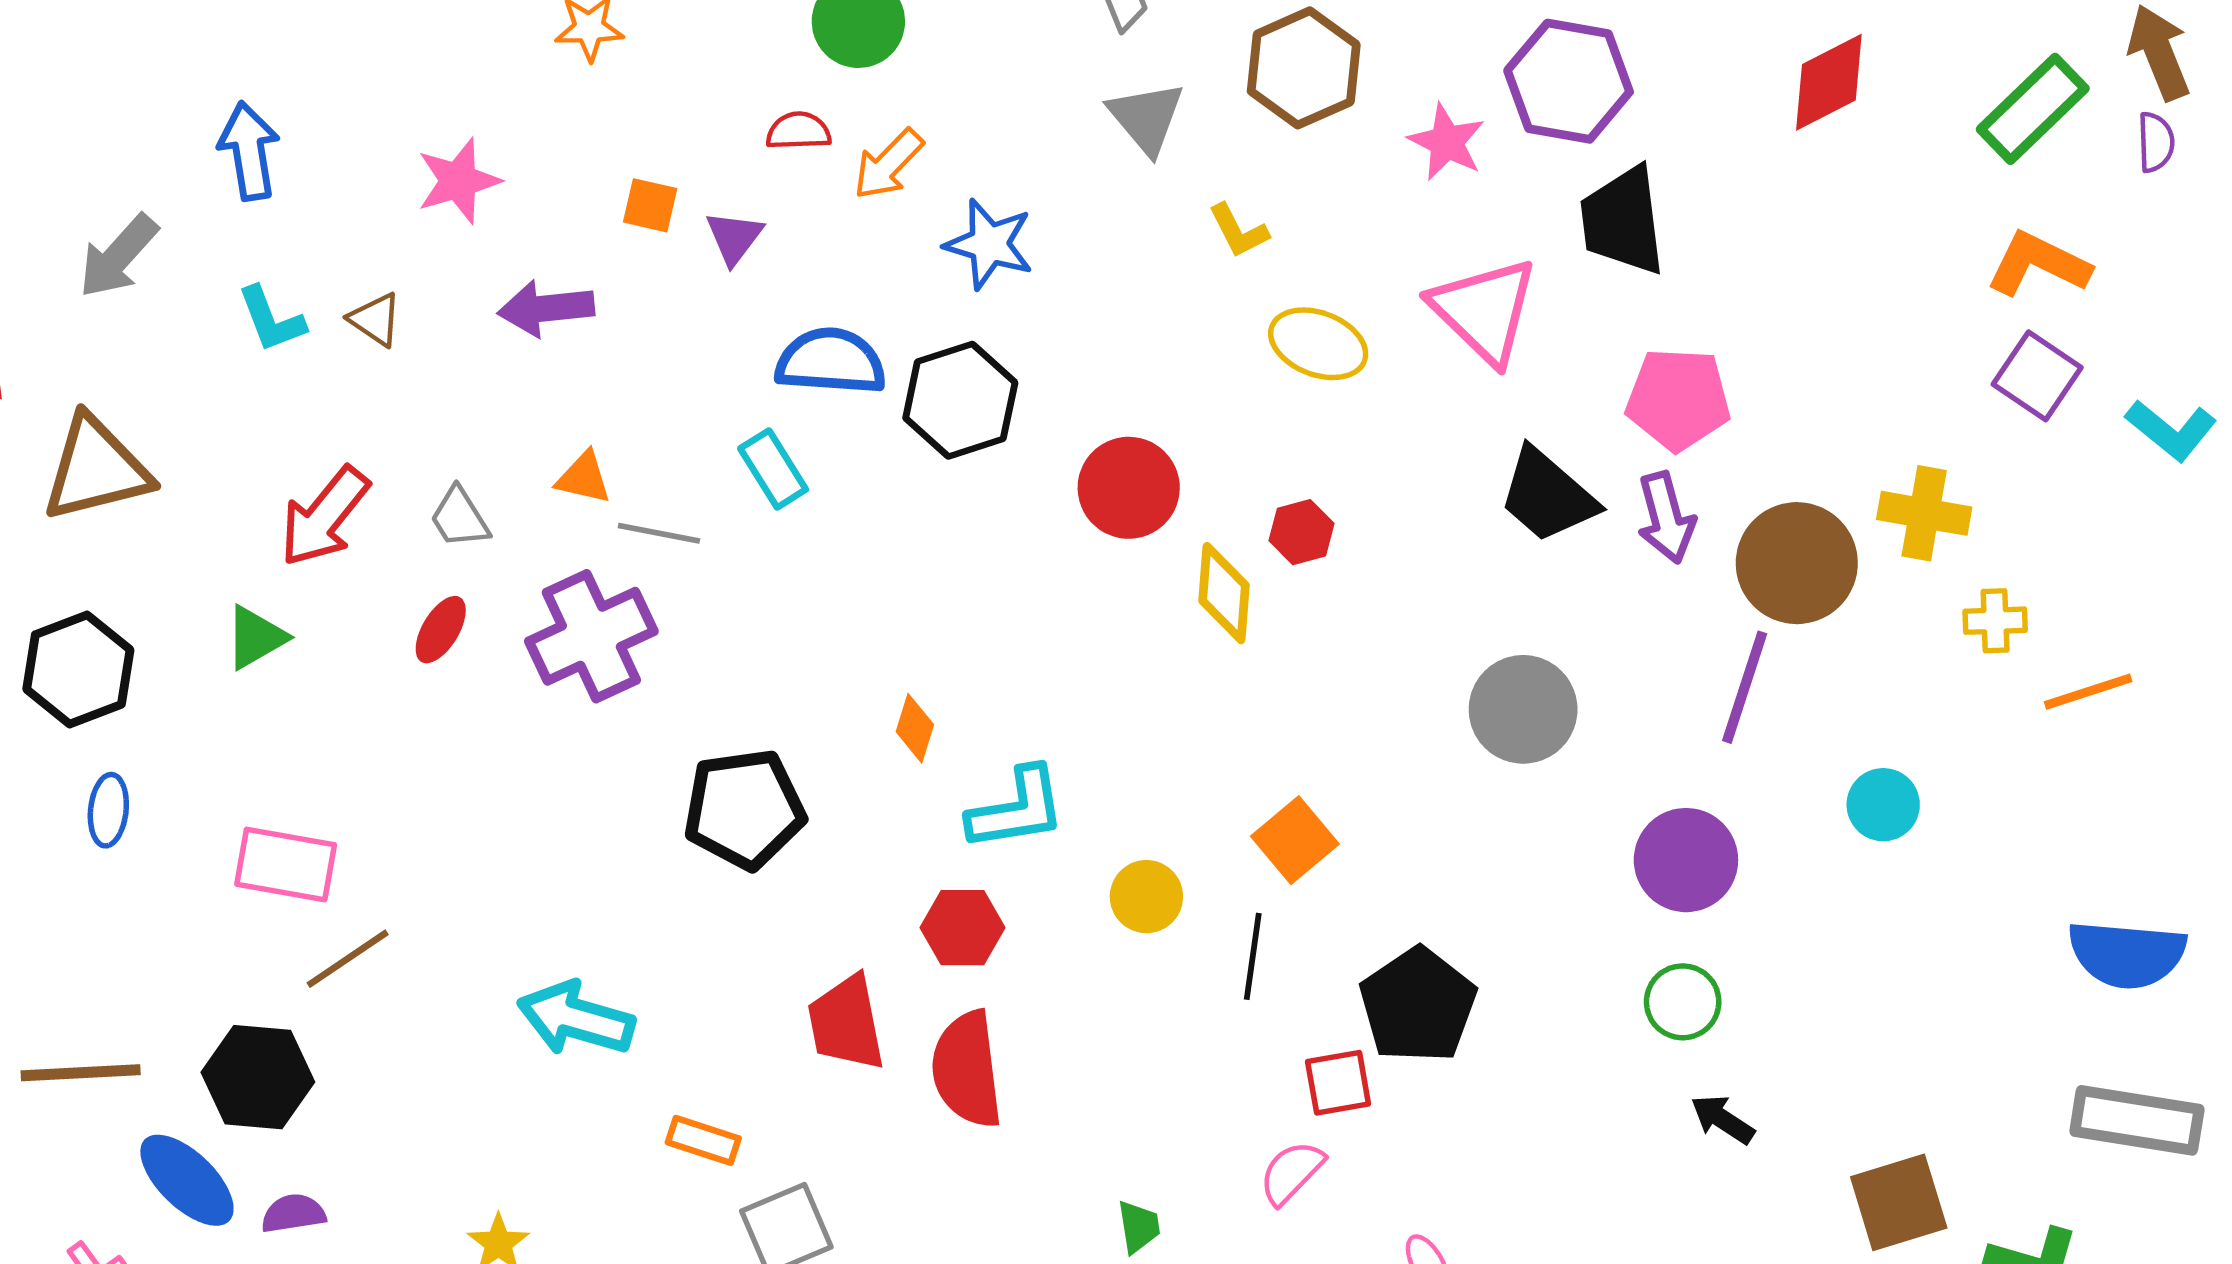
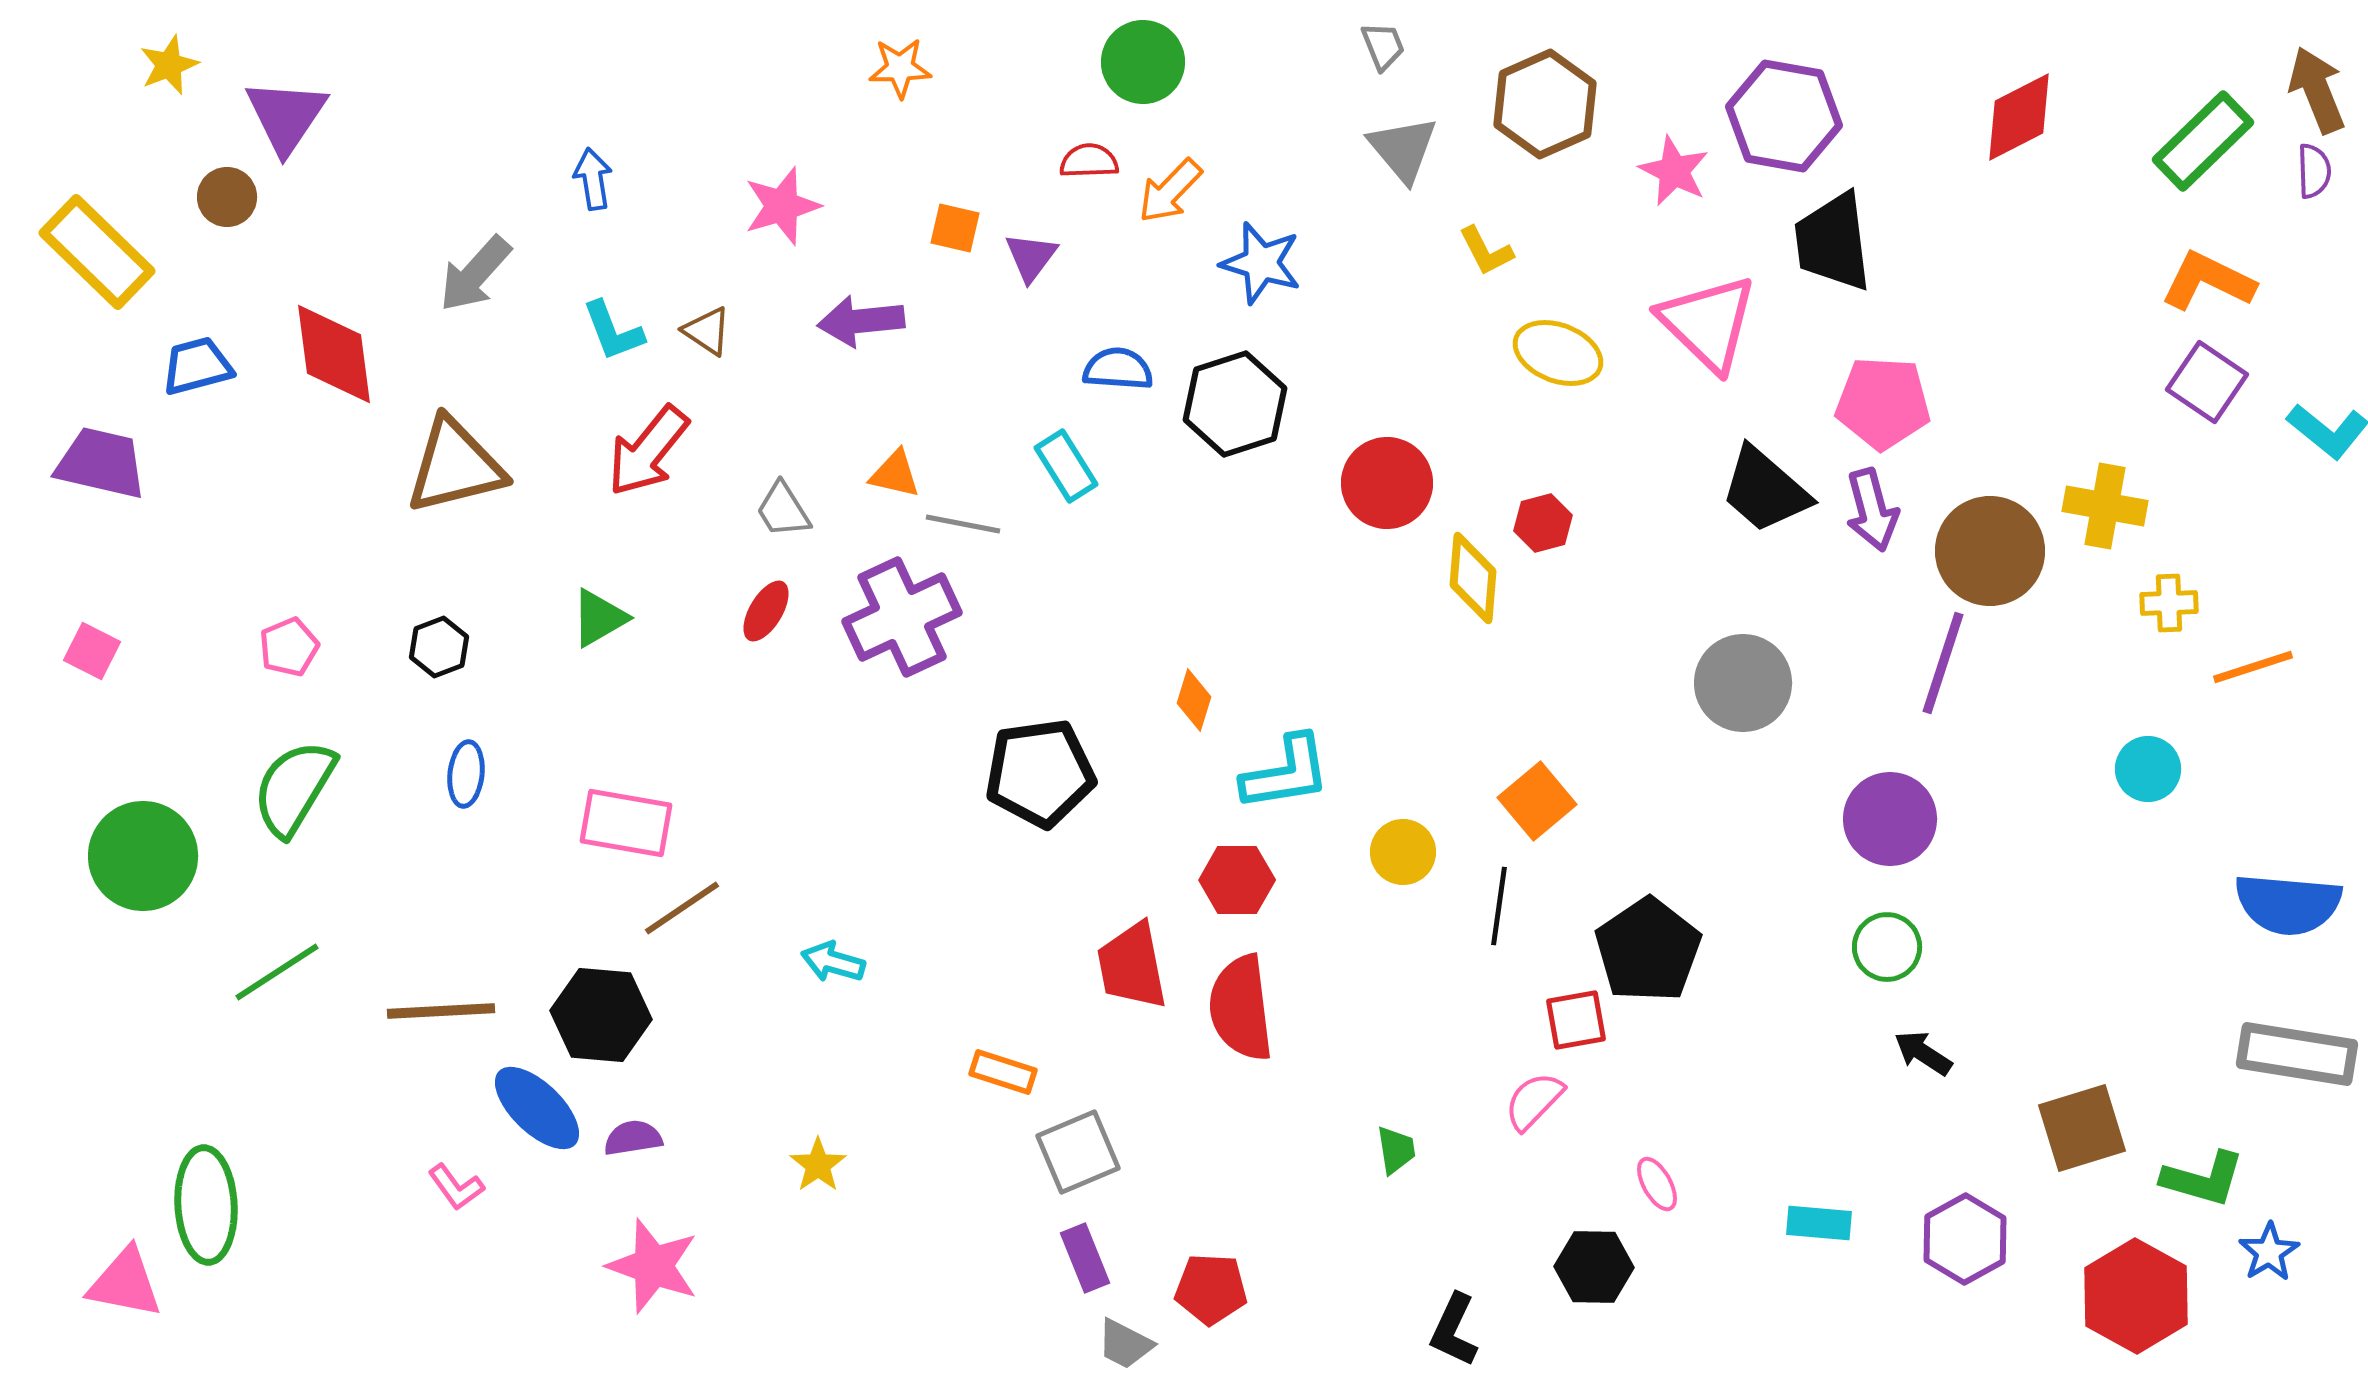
blue arrow: (249, 151) -> (593, 179), size x0.7
blue semicircle: (831, 361) -> (1118, 369), size x0.7
red arrow: (324, 517) -> (648, 451), moved
black hexagon: (78, 669) -> (439, 647), size x0.6
cyan circle: (1883, 805) -> (2148, 769), moved
cyan arrow: (576, 1018) -> (833, 962), moved, size x0.6

